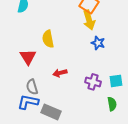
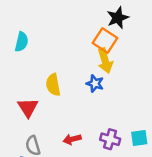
blue star: (98, 43) -> (95, 84), moved
red arrow: (60, 73) -> (72, 139), moved

